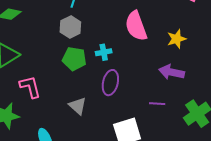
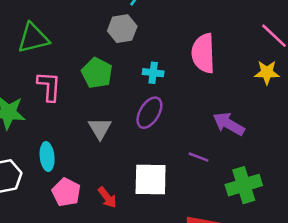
yellow star: (177, 39) -> (267, 72), moved
green pentagon: (74, 59) -> (97, 73), moved

